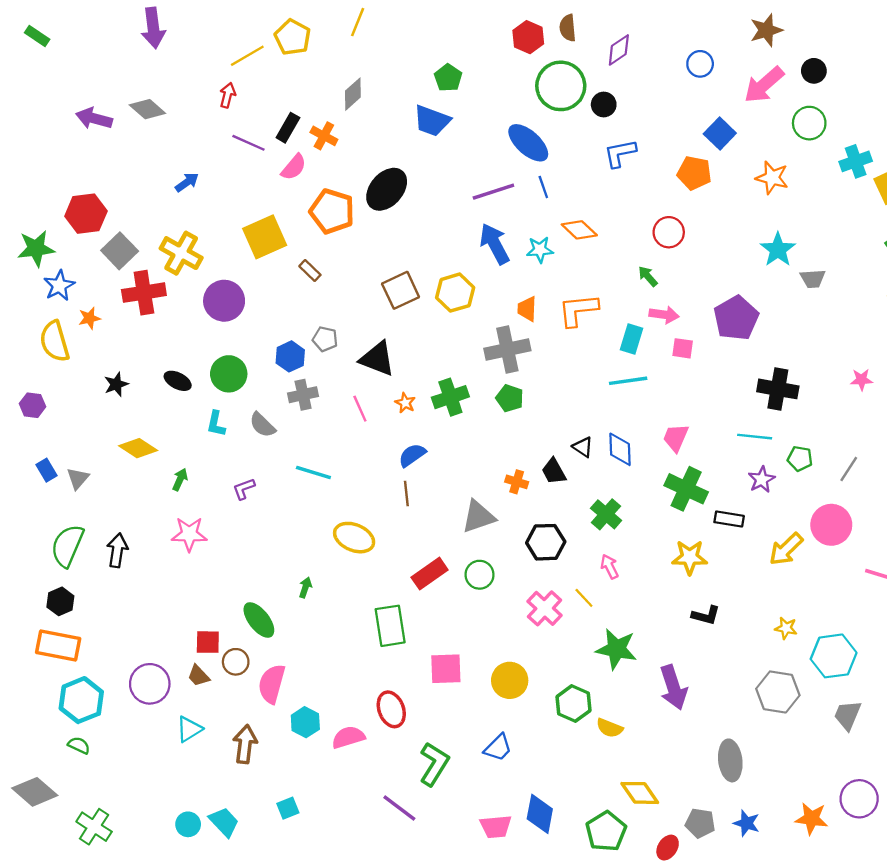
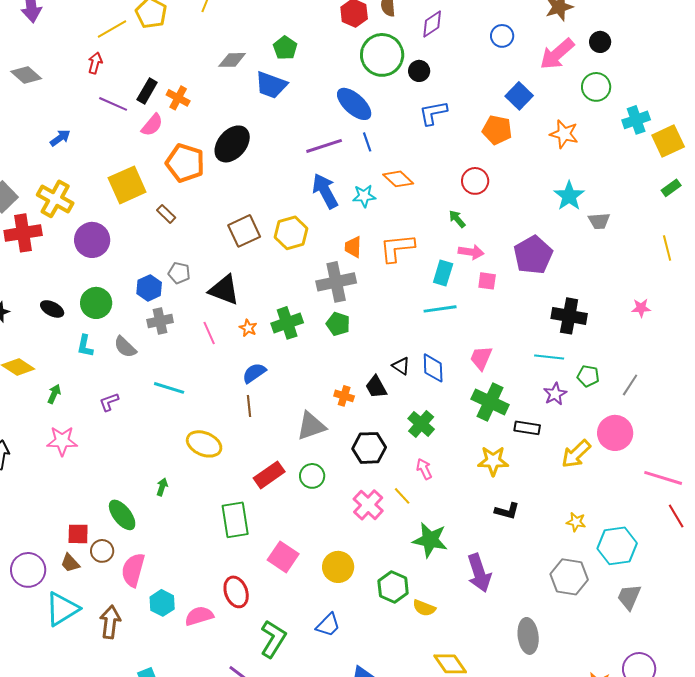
gray diamond: (353, 94) -> (232, 60), moved, turned 40
pink square: (446, 669) -> (283, 557), turned 36
cyan triangle: (189, 729) -> (62, 609), size x1.5

